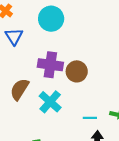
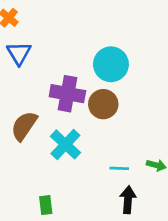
cyan circle: (51, 19) -> (111, 64), moved

